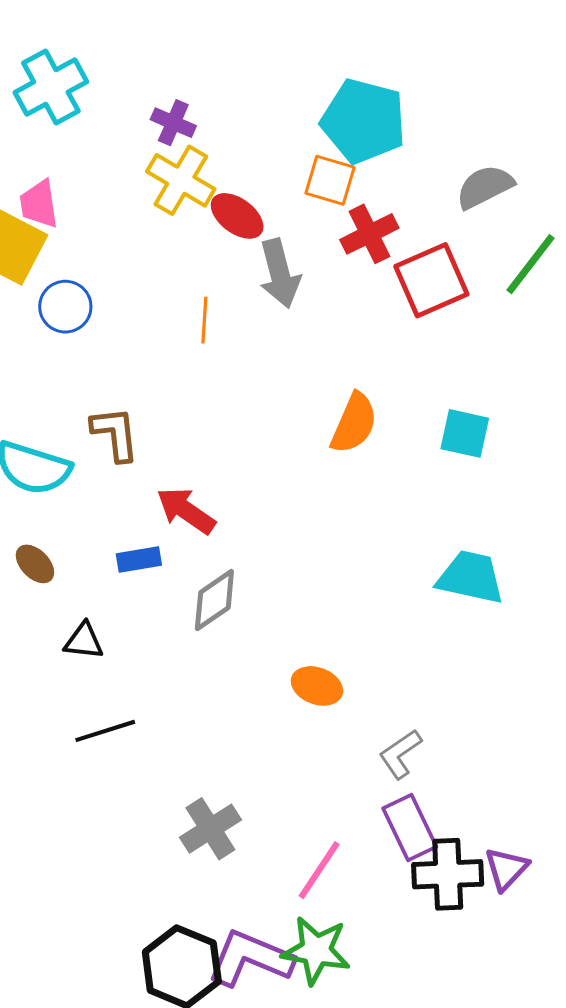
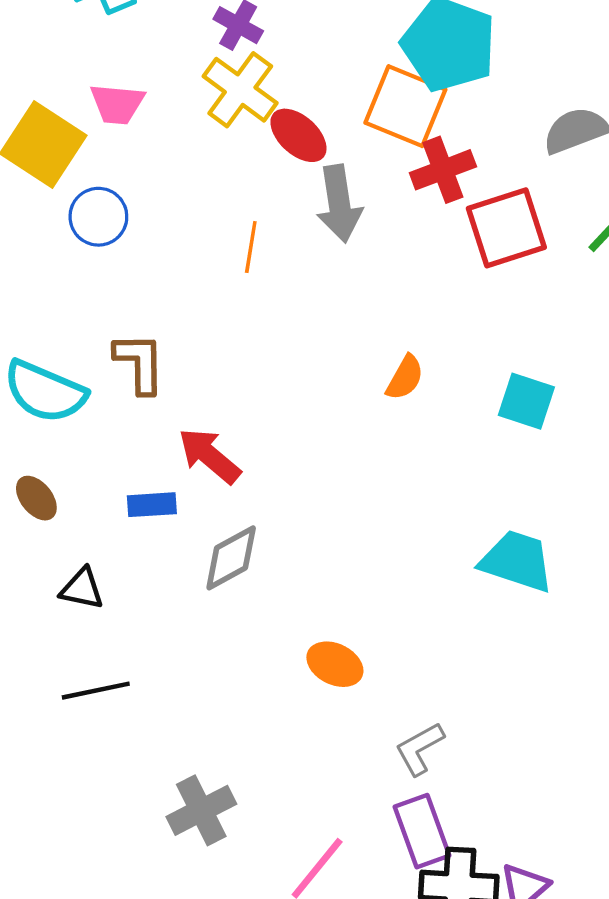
orange square: (330, 180) -> (405, 106), size x1.4
pink trapezoid: (39, 204) -> (117, 104), moved, turned -82
orange semicircle: (354, 423) -> (405, 378), size x0.7

